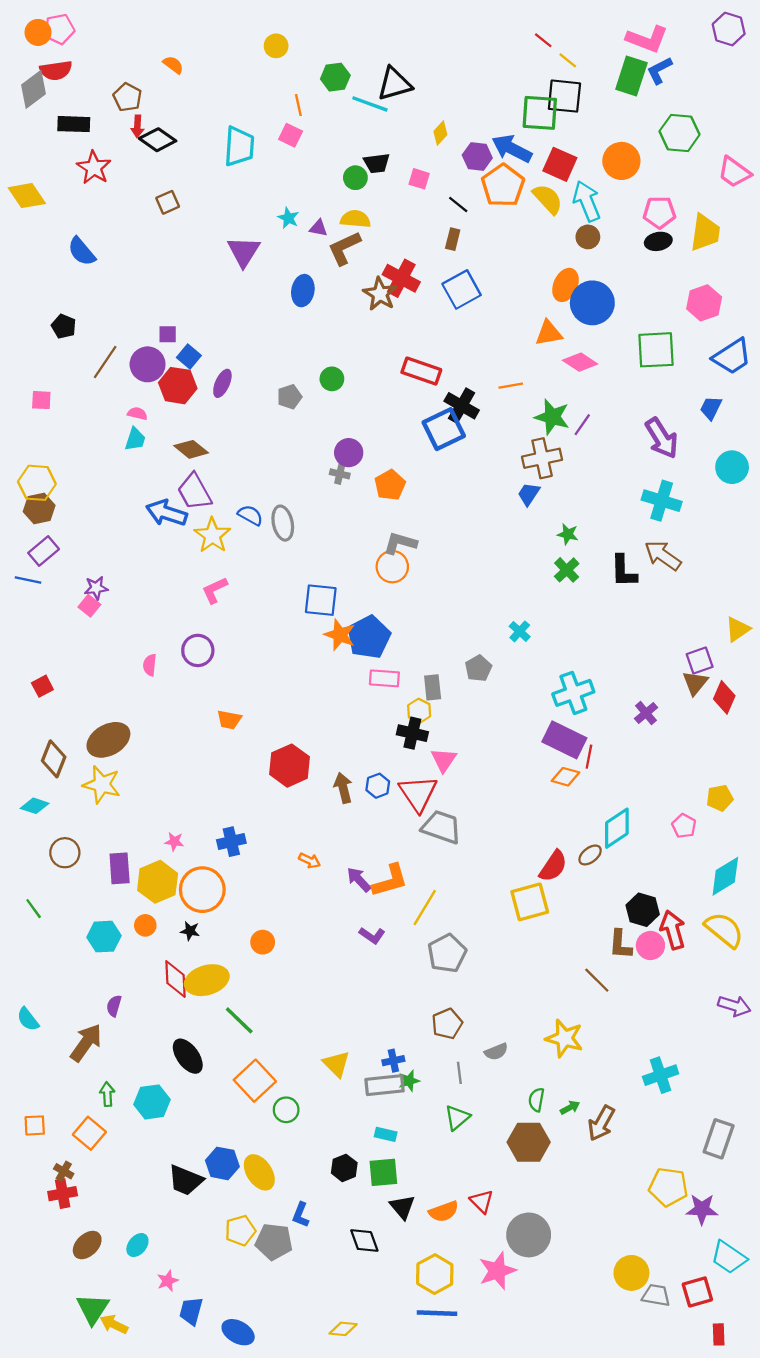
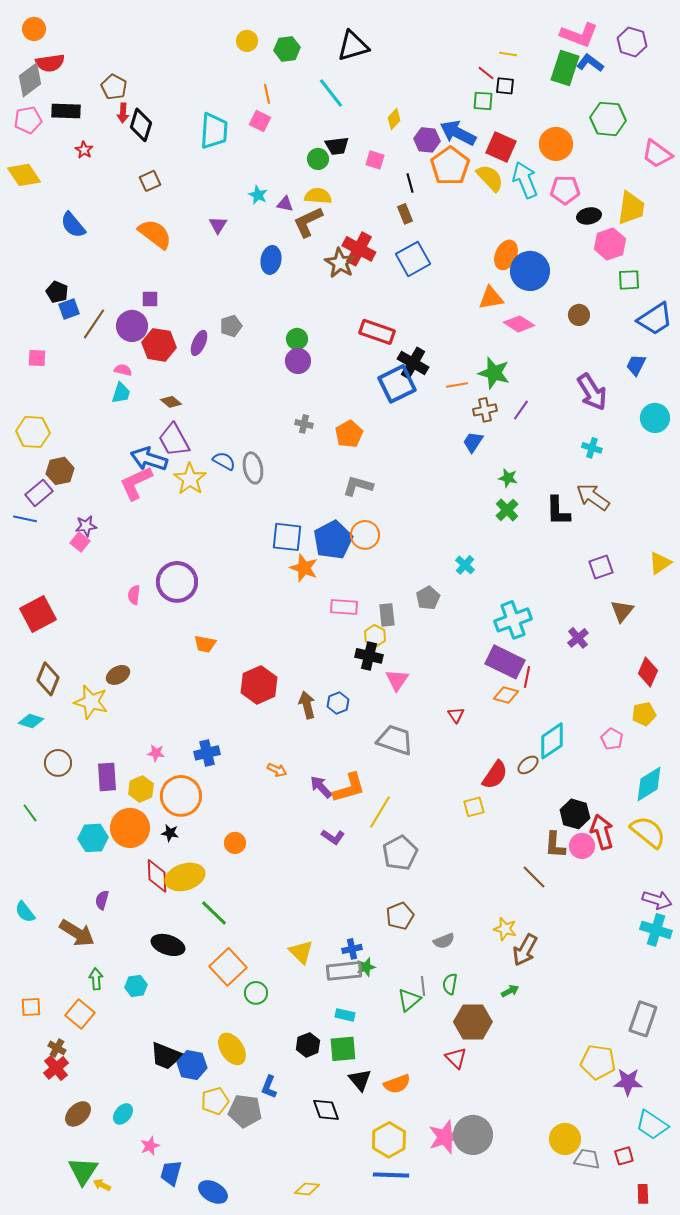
pink pentagon: (59, 29) -> (28, 120), moved
purple hexagon: (729, 29) -> (632, 42), moved
red line: (543, 40) -> (486, 73), moved
yellow line: (568, 60) -> (508, 54), turned -30
orange semicircle: (173, 65) -> (155, 234), moved, size x1.8
blue L-shape: (659, 70) -> (590, 63), turned 64
green hexagon: (335, 77) -> (287, 49), moved
black triangle: (395, 84) -> (353, 46), moved
black square: (564, 96) -> (505, 86), size x0.6
cyan line: (370, 104) -> (331, 93), turned 32
green square: (540, 113) -> (483, 101), size x0.6
black diamond: (158, 140) -> (141, 125), turned 72
red star: (94, 168) -> (84, 150), size x0.6
black line: (458, 205) -> (410, 183), turned 36
pink pentagon: (659, 212) -> (565, 190), moved
brown circle: (588, 237) -> (579, 315), moved
brown rectangle: (453, 239) -> (405, 214), turned -36
purple triangle: (244, 251) -> (218, 225), size x0.6
pink hexagon: (704, 303) -> (610, 244), moved
green square: (656, 350) -> (629, 280), moved, size x0.6
blue square: (189, 357) -> (69, 309), moved, turned 30
orange line: (511, 386) -> (457, 385), moved
gray pentagon: (289, 397) -> (231, 326), moved
purple line: (582, 425) -> (521, 410), moved
brown diamond: (191, 449) -> (171, 402), size x0.7
purple circle: (349, 453) -> (298, 361), moved
brown cross: (542, 458) -> (485, 410), size x0.7
cyan cross: (662, 501) -> (592, 448), size x0.6
brown hexagon: (39, 509) -> (60, 471), moved
orange circle: (392, 567) -> (365, 535), moved
pink L-shape: (215, 590) -> (136, 483), moved, size x1.4
blue pentagon: (369, 637) -> (333, 540), moved
purple circle: (198, 650) -> (177, 582), size x1.4
purple square: (700, 661) -> (601, 567), moved
red square: (42, 686) -> (38, 614), size x1.8
red diamond: (724, 697) -> (648, 672), moved
brown ellipse: (108, 740) -> (118, 675), moved, size x0.6
red triangle: (418, 793) -> (456, 715), moved, size x0.5
yellow hexagon: (158, 882) -> (141, 789), size x0.7
yellow square: (530, 902) -> (474, 807), size x0.6
orange circle: (145, 925) -> (130, 828), size x2.0
yellow star: (564, 1038) -> (505, 929), size x0.7
brown arrow: (86, 1043) -> (77, 933), turned 87
black ellipse: (188, 1056) -> (168, 945), turned -36
gray line: (459, 1073) -> (423, 986), moved
cyan cross: (661, 1075) -> (656, 930), moved, turned 36
green semicircle: (536, 1100) -> (450, 984), moved
cyan hexagon: (152, 1102) -> (136, 986), size x0.7
brown arrow: (601, 1123) -> (525, 950), moved
blue hexagon: (222, 1163) -> (192, 1065), moved
red cross: (63, 1194) -> (56, 1068), turned -30
red triangle: (482, 1201) -> (456, 1058), moved
gray circle: (529, 1235) -> (473, 1135), moved
red square: (697, 1292) -> (624, 1156), size x0.7
yellow arrow: (114, 1324) -> (102, 1185), size x0.7

